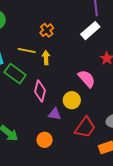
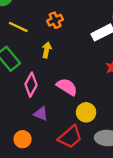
yellow line: (27, 51) -> (18, 27), moved
pink semicircle: (87, 79) -> (67, 87), moved, turned -30
yellow circle: (72, 100) -> (86, 112), moved

